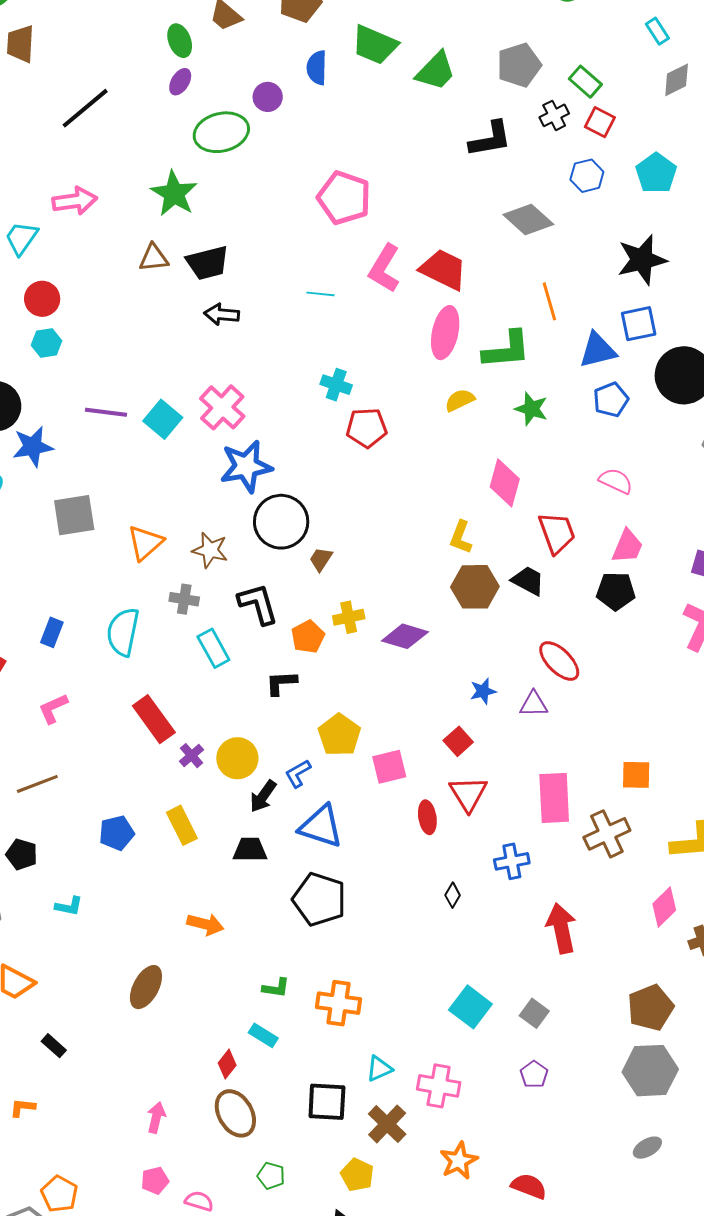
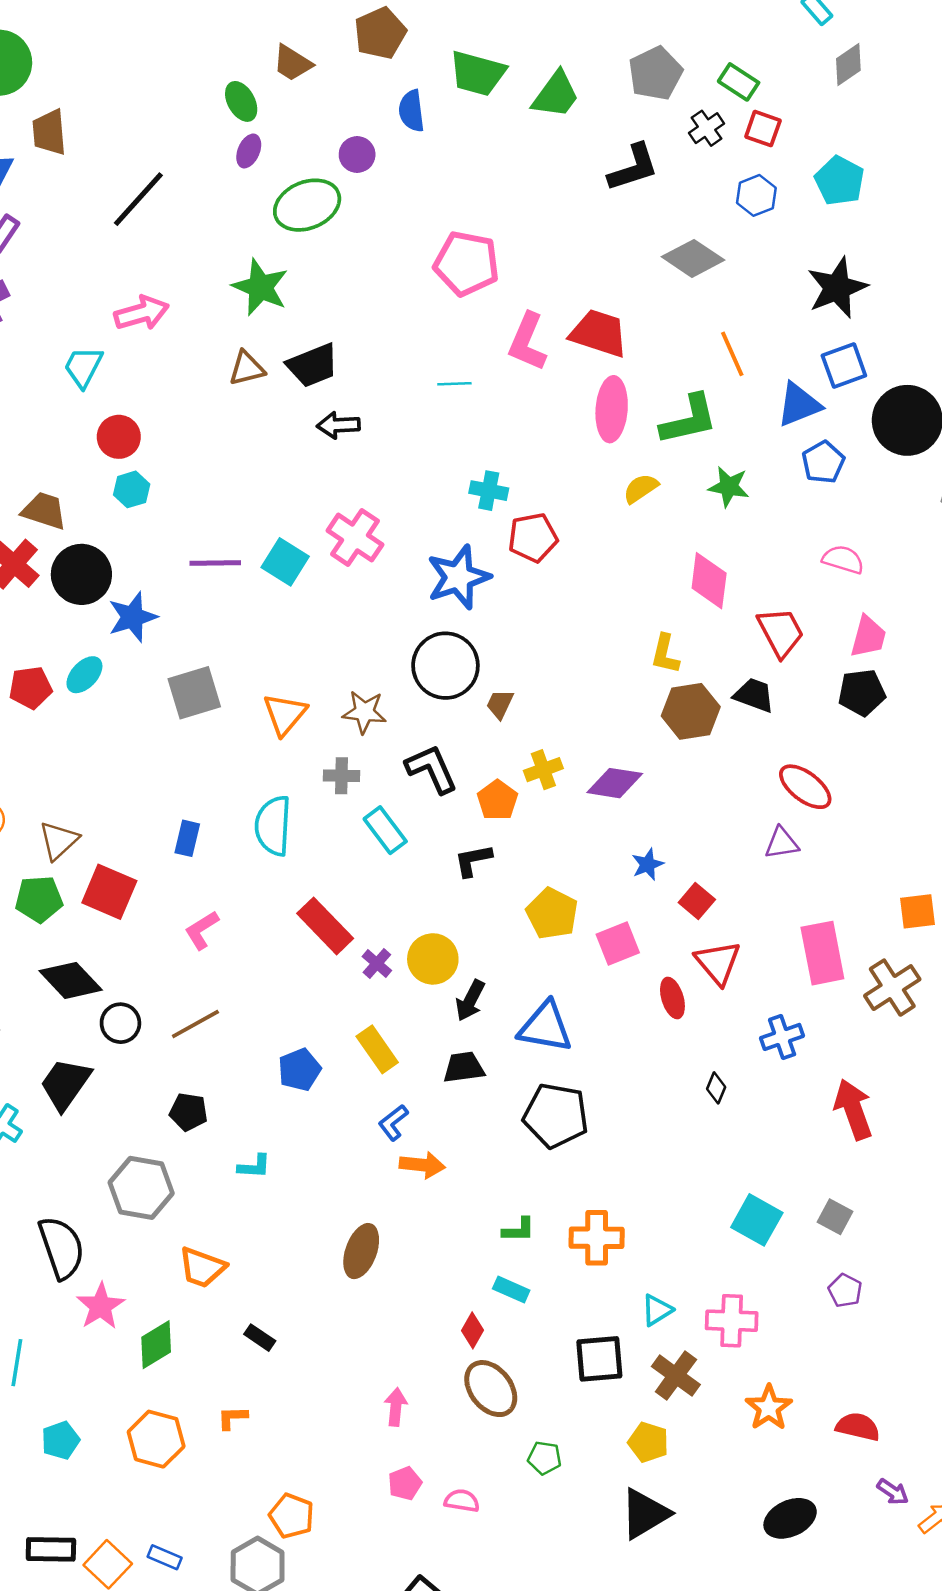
blue star: (246, 466) -> (458, 577), moved
blue star: (483, 691) -> (648, 864), moved
blue L-shape: (298, 773) -> (393, 1123), moved

